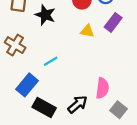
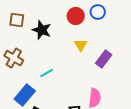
purple rectangle: (113, 22) -> (104, 59), moved
yellow triangle: (87, 31) -> (81, 45), turned 48

